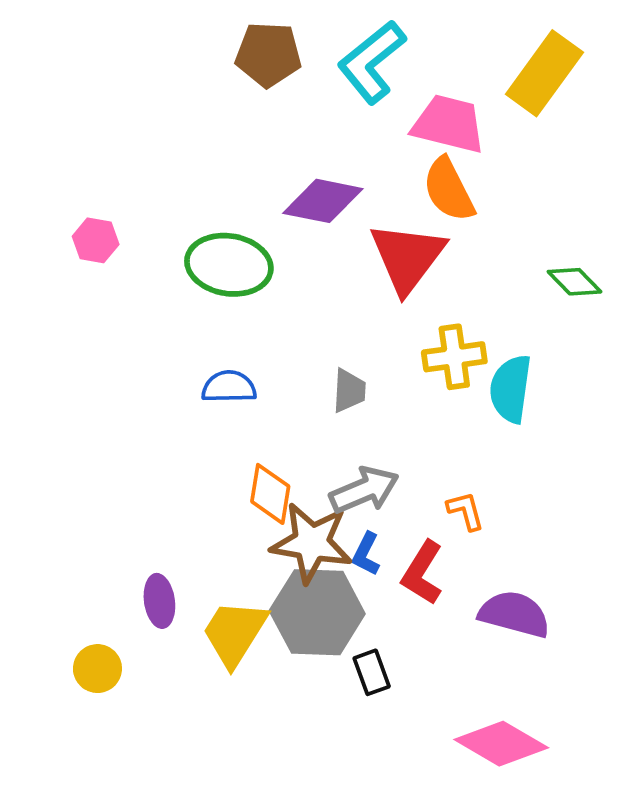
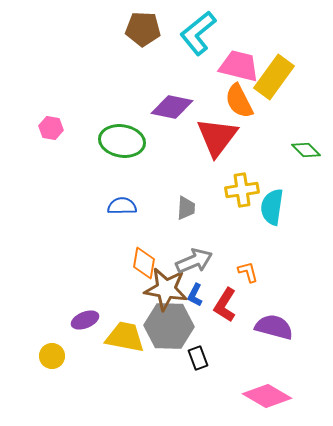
yellow rectangle: (544, 73) -> (274, 77), moved
purple ellipse: (159, 601) -> (85, 320), turned 76
yellow trapezoid: (235, 633) -> (125, 337), turned 69

